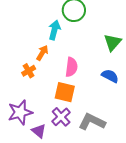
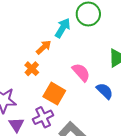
pink semicircle: (71, 67) -> (81, 72), moved, turned -66
orange cross: (29, 71) -> (32, 69), moved, turned -32

